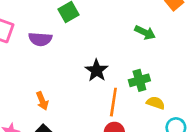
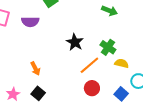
green cross: (139, 80) -> (108, 47), turned -35
orange line: (113, 102) -> (89, 65), turned 45

